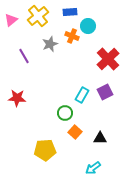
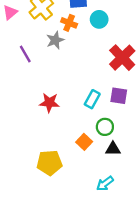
orange cross: (72, 36) -> (69, 23), moved
purple square: (105, 92) -> (119, 96), turned 35
red star: (17, 98) -> (49, 103), moved
green circle: (65, 113) -> (105, 127), moved

